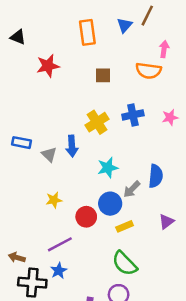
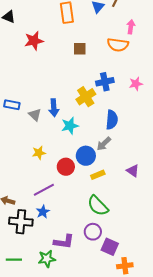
yellow cross: (97, 122) -> (86, 97), moved
cyan star: (108, 168) -> (70, 126), moved
blue semicircle: (156, 176) -> (112, 120), moved
purple triangle: (166, 222) -> (133, 171), turned -48

